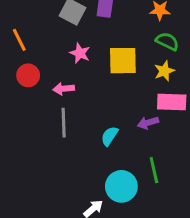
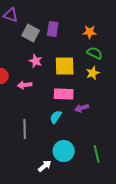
pink rectangle: (172, 102) -> (64, 94), moved
gray line: (64, 123) -> (25, 129), moved
green line: (154, 170) -> (97, 154), moved

